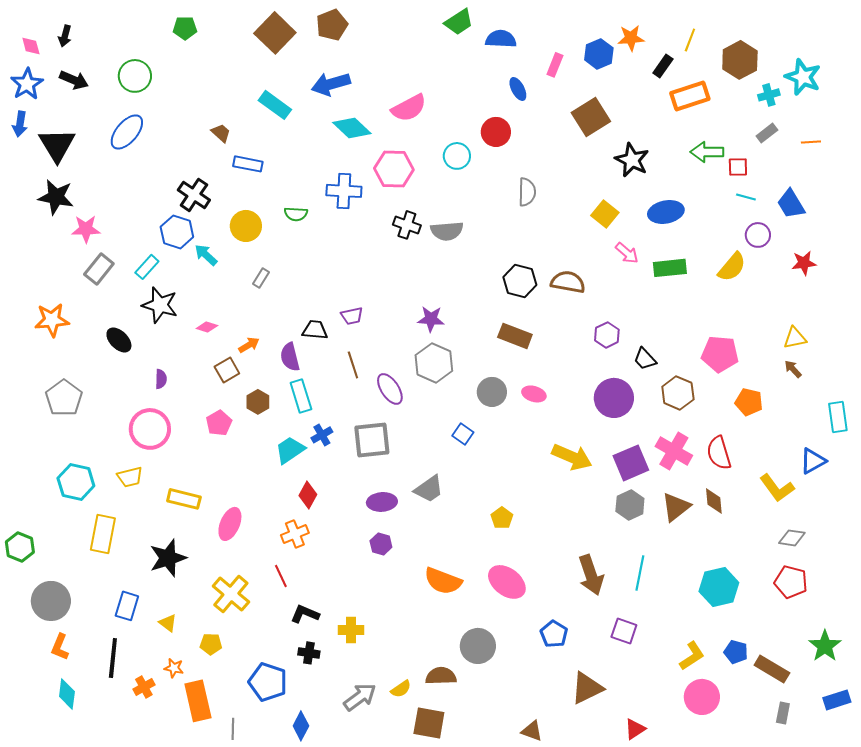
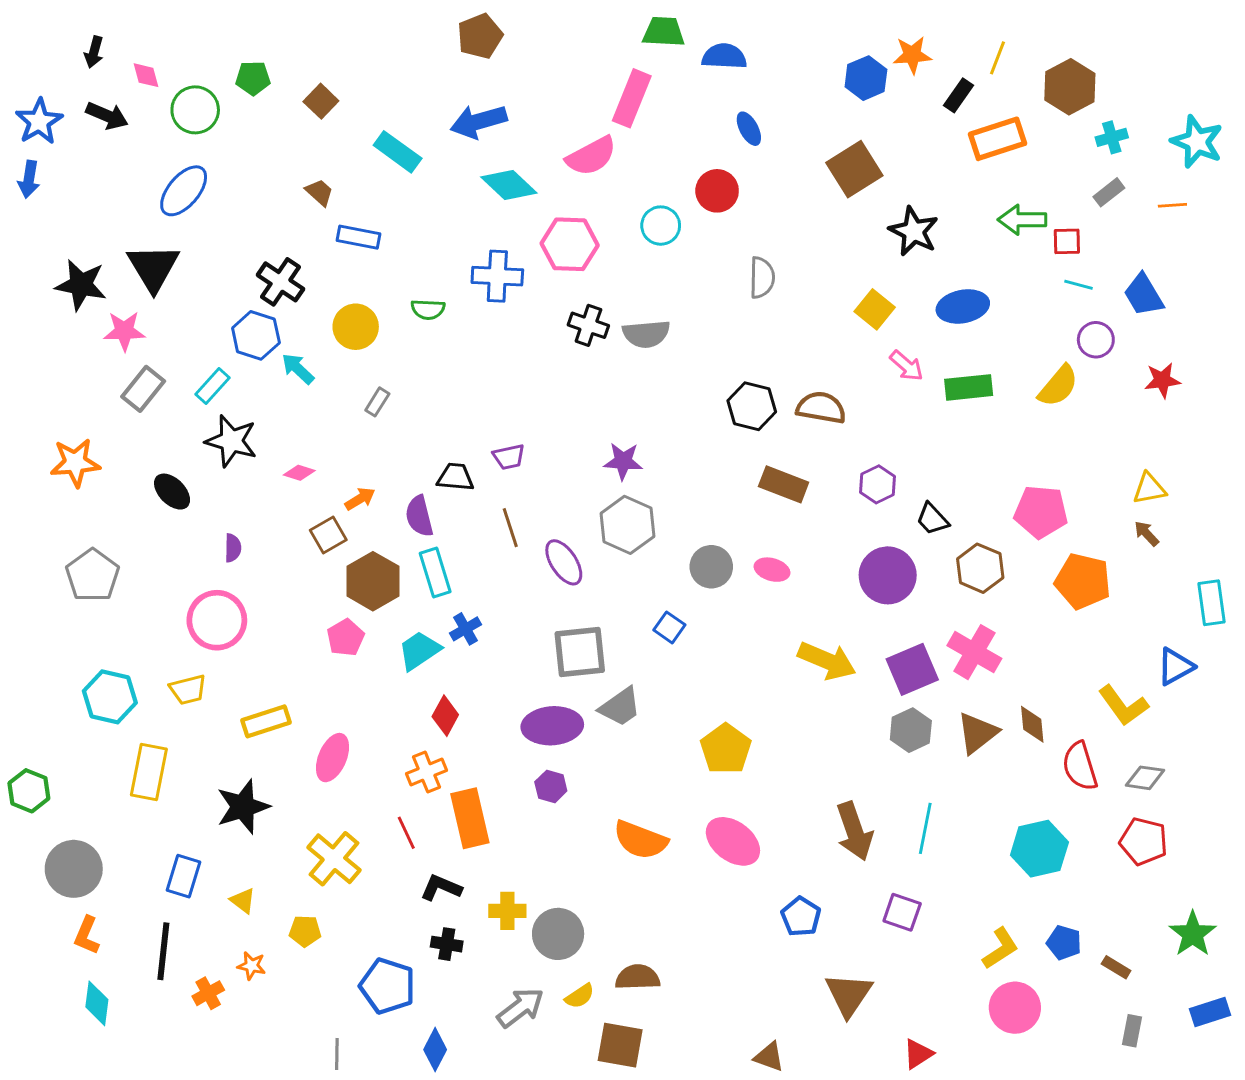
green trapezoid: (459, 22) -> (664, 32), turned -144
green pentagon: (185, 28) -> (253, 78), moved
brown square: (275, 33) -> (321, 101), moved, size x0.6
pink diamond: (31, 46) -> (146, 75), moved
pink rectangle: (555, 65) -> (632, 98), moved, size x1.6
cyan star: (803, 77) -> (1197, 142), moved
black triangle: (57, 145) -> (153, 267), moved
brown rectangle: (515, 336) -> (784, 484), moved
brown hexagon: (258, 402) -> (373, 581), size x1.6
orange pentagon: (749, 402) -> (1083, 581), size x1.4
pink pentagon: (219, 423) -> (346, 638), moved
gray square: (372, 440) -> (580, 652), moved
red semicircle: (719, 453) -> (1080, 766), moved
yellow rectangle: (184, 499) -> (266, 721), turned -32
purple ellipse: (382, 502) -> (552, 726), size x1.4
yellow pentagon: (502, 518) -> (726, 749), size x1.6
gray circle: (478, 646) -> (558, 934), moved
brown rectangle: (772, 669) -> (1116, 967), size x0.6
brown triangle: (587, 688) -> (849, 995), turned -30
orange rectangle: (198, 701) -> (470, 818), moved

